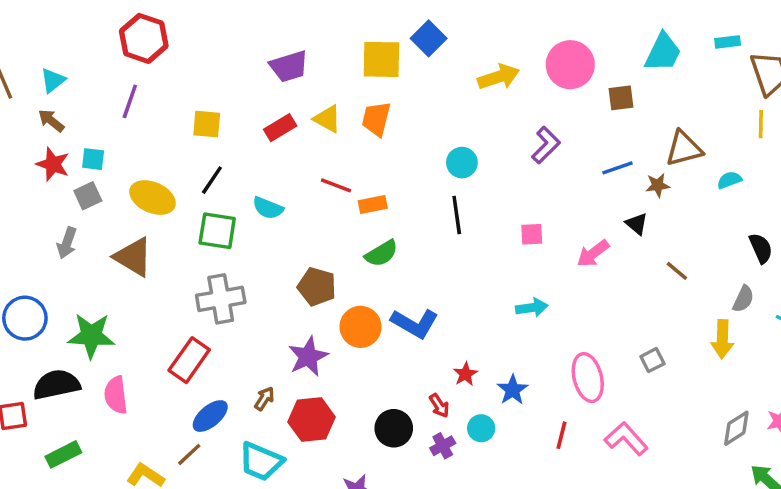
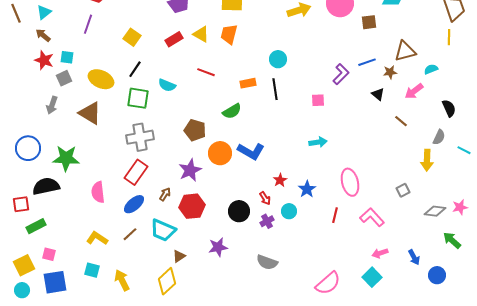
yellow square: (207, 124) -> (132, 37), turned 30
purple L-shape: (546, 145) -> (341, 74), moved
orange rectangle: (373, 205) -> (248, 83), moved
pink arrow: (593, 253) -> (414, 91), moved
red rectangle: (189, 360) -> (136, 172), moved
gray square: (652, 360) -> (403, 190), moved
pink semicircle: (116, 395) -> (98, 192), moved
gray diamond: (736, 428) -> (435, 211), turned 40
green rectangle: (63, 454) -> (36, 226), moved
brown line: (189, 454) -> (130, 234), moved

